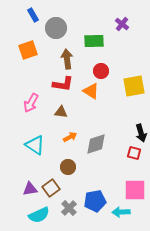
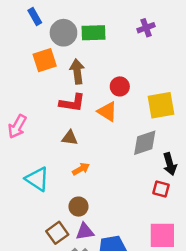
purple cross: (122, 24) -> (146, 28), turned 32
green rectangle: (94, 41) -> (94, 33), moved
orange square: (28, 50) -> (45, 60), moved
pink arrow: (31, 103) -> (17, 127), moved
gray diamond: (96, 144) -> (145, 143), moved
purple triangle: (30, 189) -> (85, 232), moved

